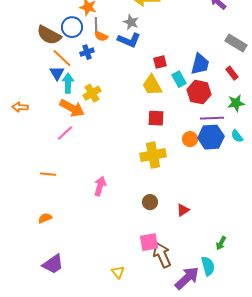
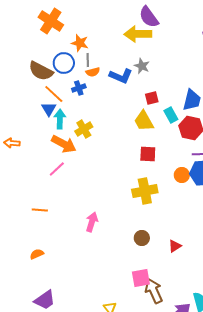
gray star: (131, 22) -> (142, 66), moved
orange semicircle: (101, 36) -> (93, 72), turned -40

